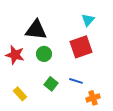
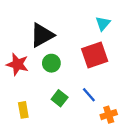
black triangle: (36, 30) -> (42, 35), turned -35
blue line: (76, 81) -> (89, 95), turned 32
yellow rectangle: (20, 94) -> (23, 110), turned 32

